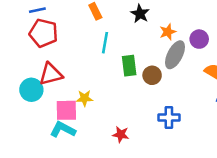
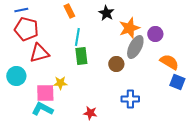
orange star: (168, 32) -> (129, 28), size x1.5
green rectangle: (129, 66) -> (81, 56), moved
red triangle: (51, 74) -> (39, 53), moved

